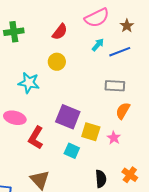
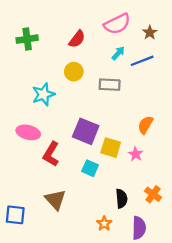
cyan star: (29, 83) -> (43, 94), turned -30
gray rectangle: (115, 86) -> (110, 85), moved

